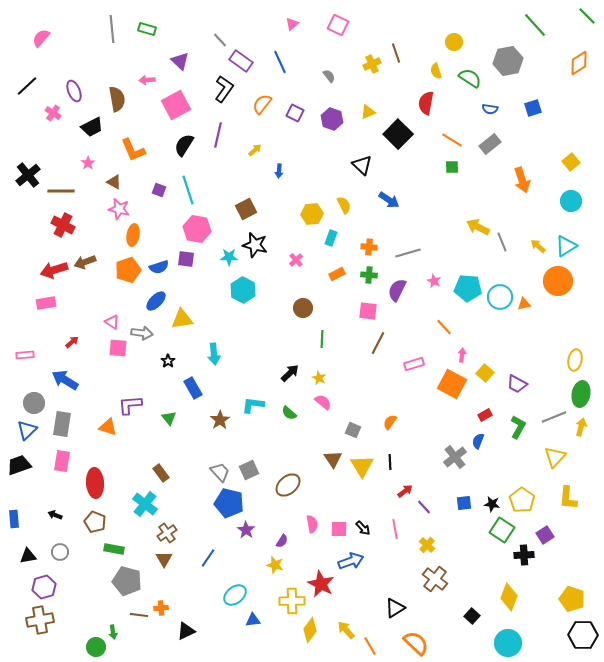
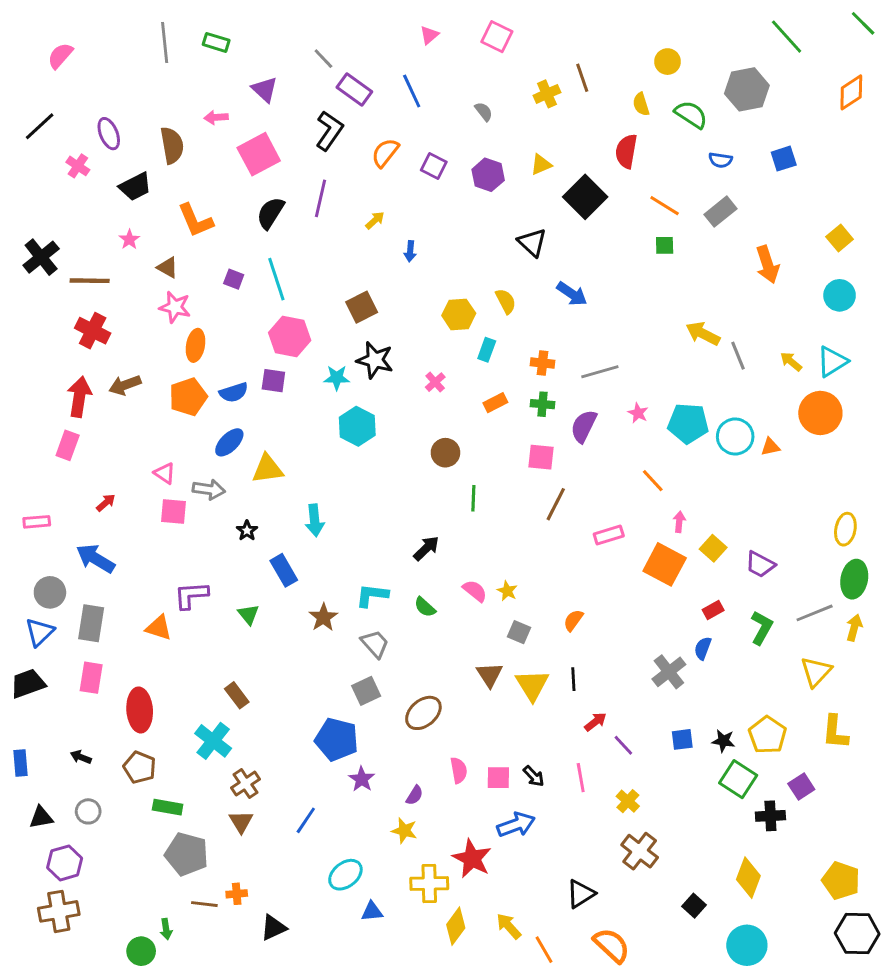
red arrow: (54, 270) -> (79, 397), turned 116
pink rectangle: (46, 303) -> (68, 445), turned -60
yellow star: (319, 378) -> (507, 591), moved
gray trapezoid: (220, 472) -> (375, 644), moved

